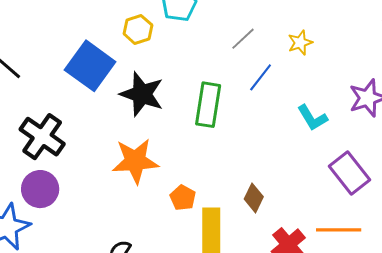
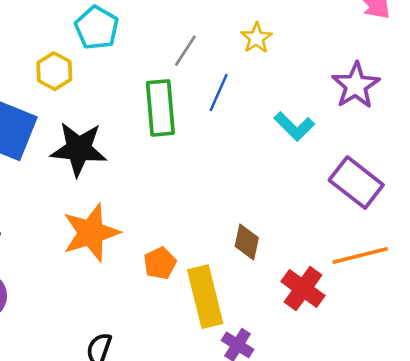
green rectangle: (208, 105) -> (160, 108), moved
orange pentagon: (183, 198) -> (160, 263), turned 30

